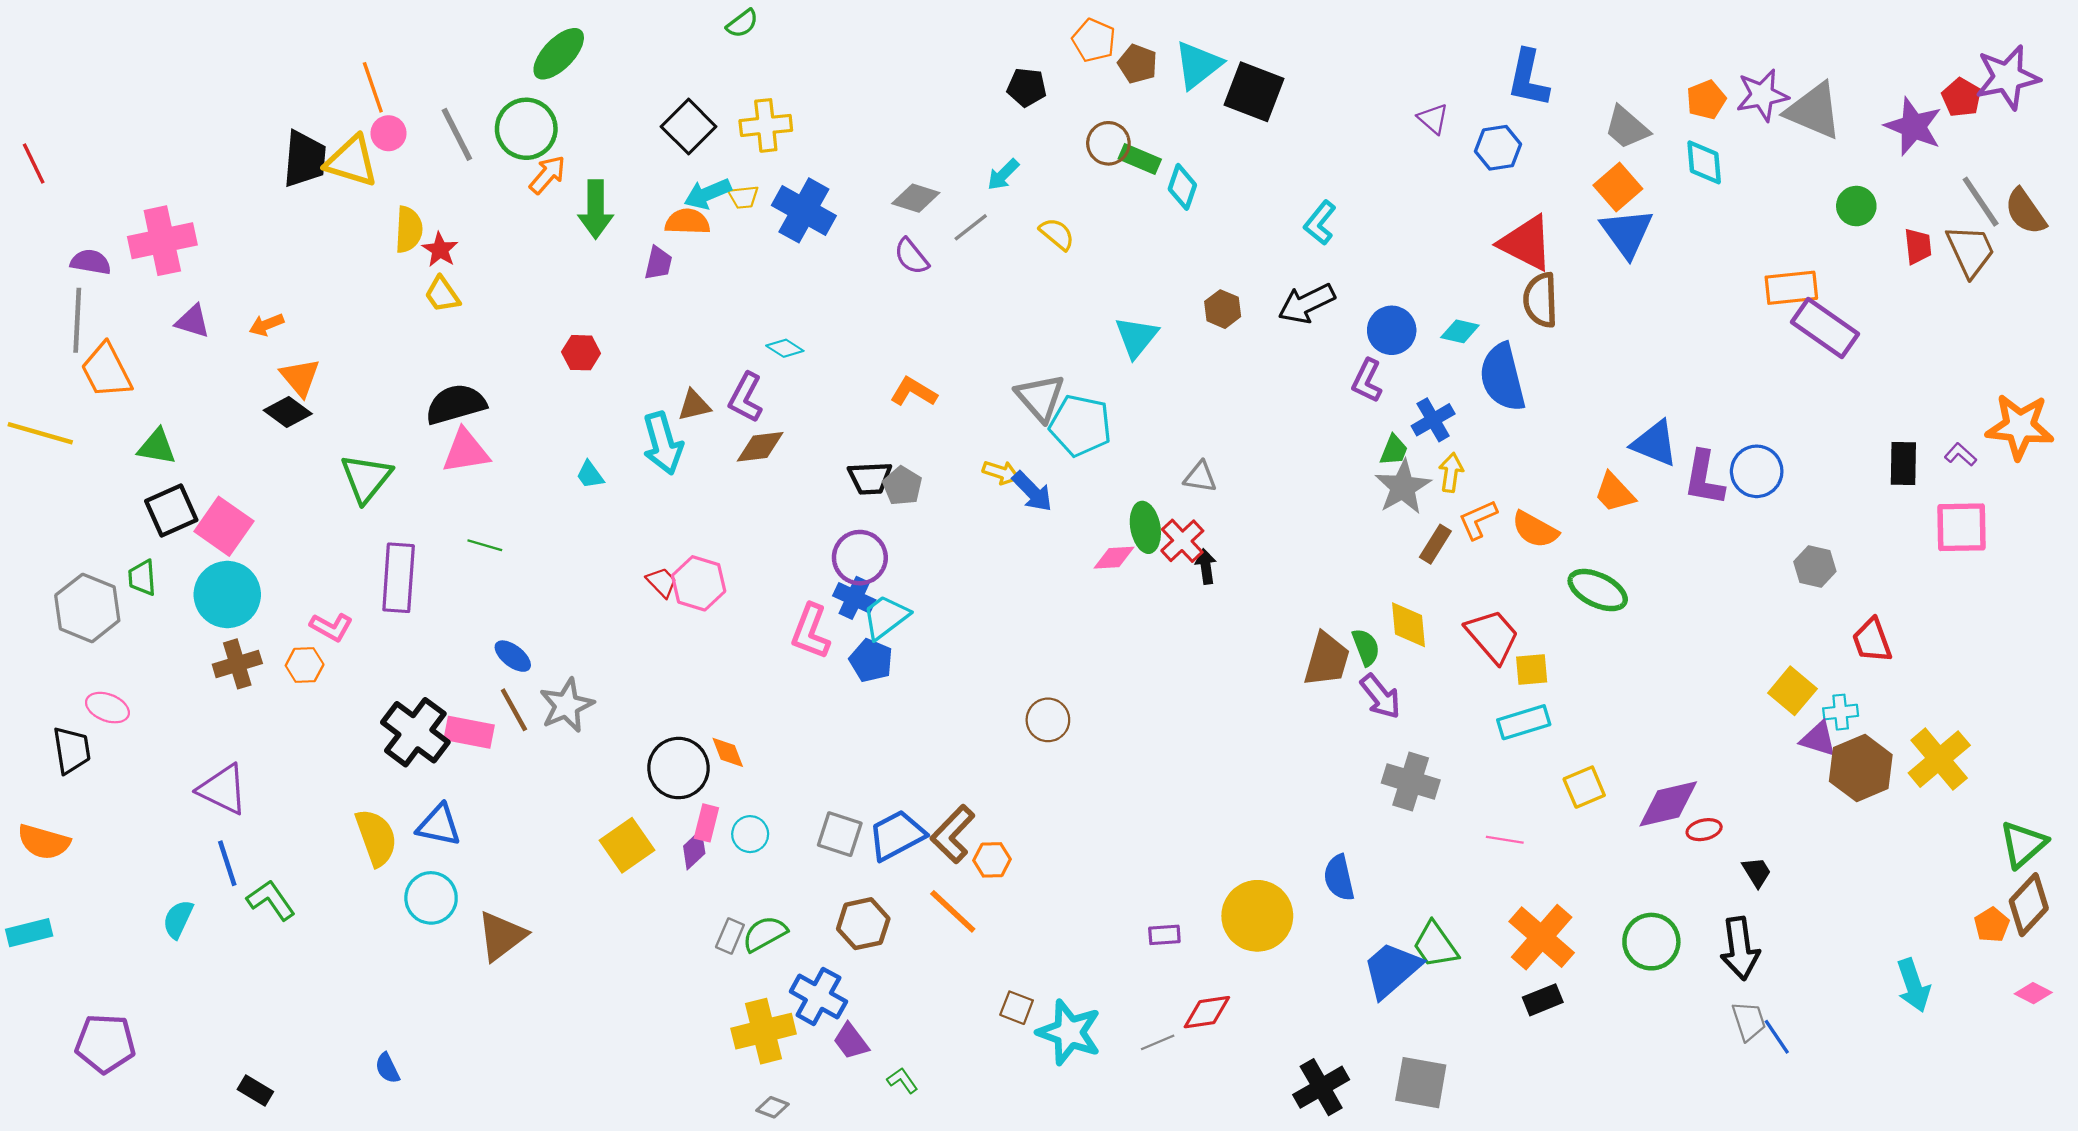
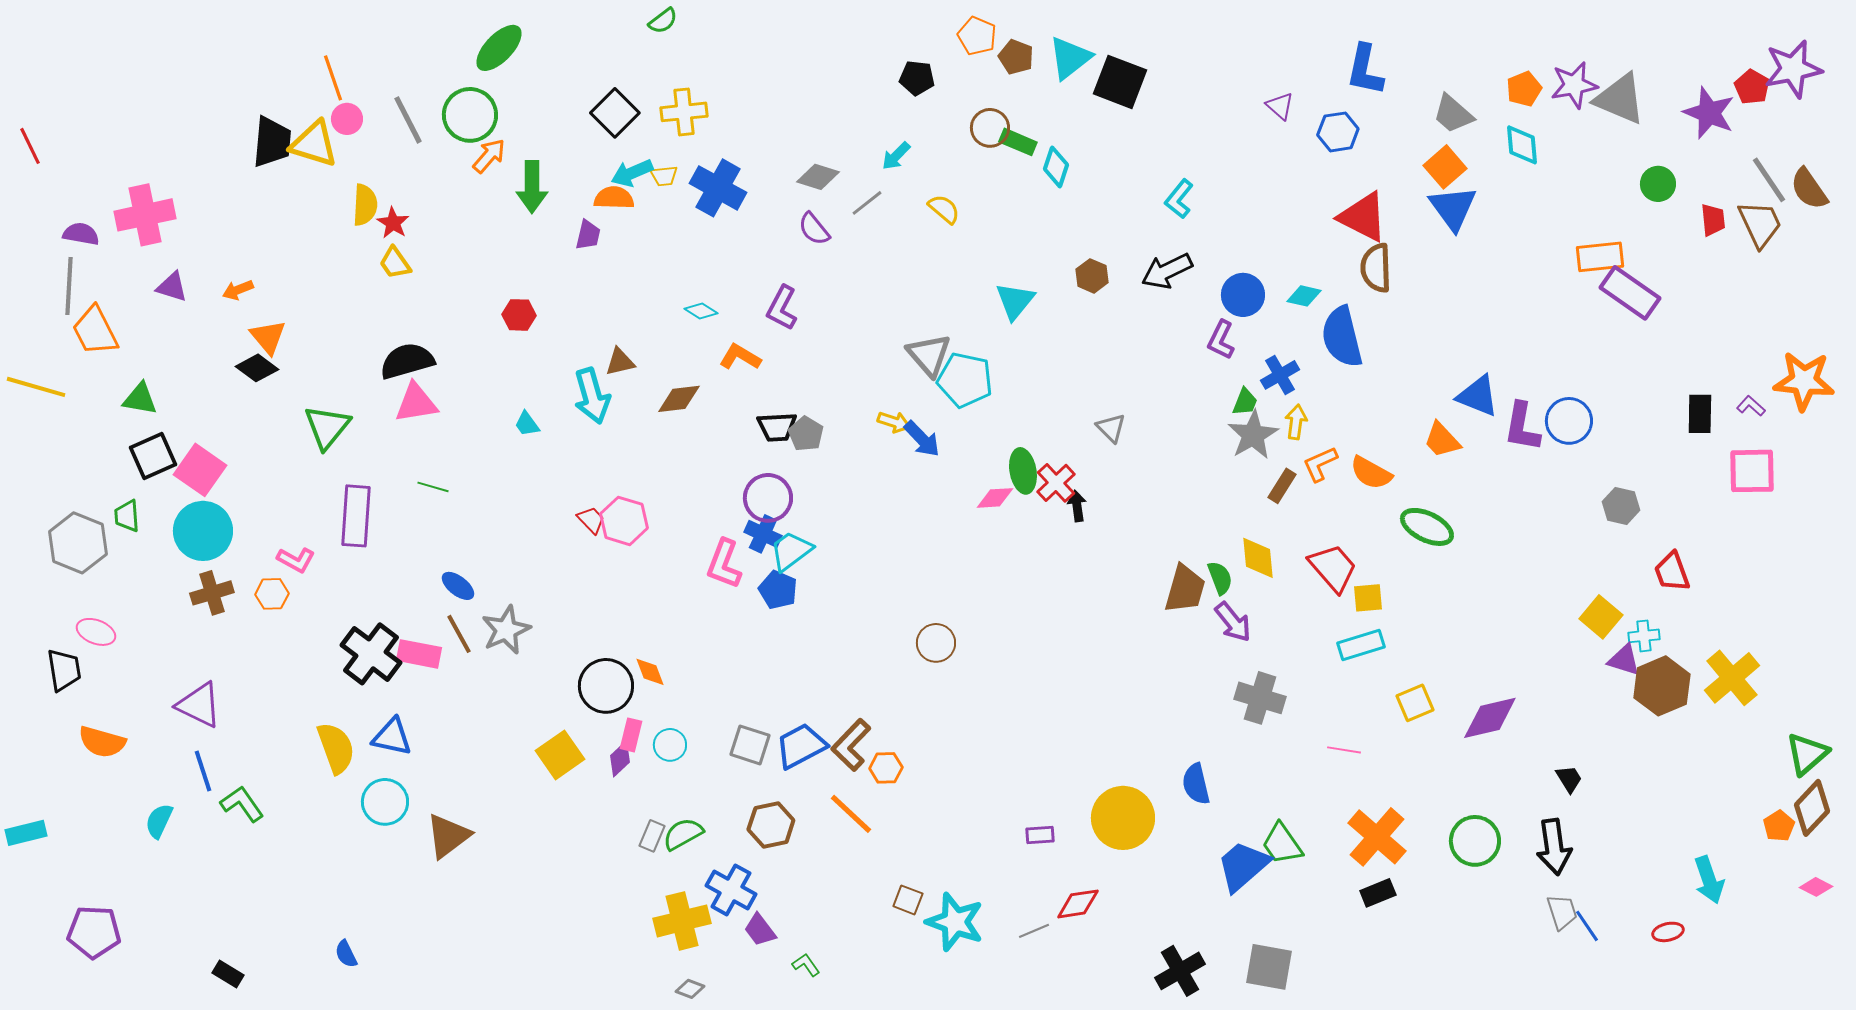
orange L-shape: (914, 392) -> (740, 357), moved
purple L-shape: (746, 397) -> (782, 308), moved
gray triangle: (1200, 477) -> (1111, 428), moved, turned 36
red ellipse: (1704, 830) -> (1668, 932), moved
orange semicircle: (44, 842) -> (102, 742), moved

